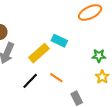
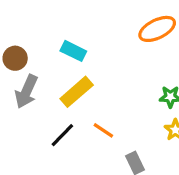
cyan rectangle: (59, 41) -> (73, 51), moved

